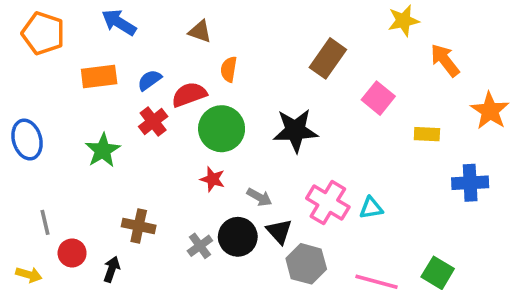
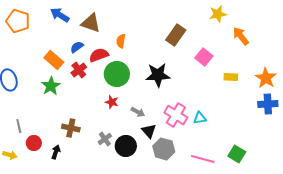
brown triangle: (200, 31) -> (91, 23), moved, size x1.5
orange rectangle: (99, 76) -> (54, 60), moved, turned 48
orange star: (490, 111) -> (266, 78), moved
blue cross: (470, 183) -> (268, 104), moved
black circle: (238, 237) -> (126, 146), moved

